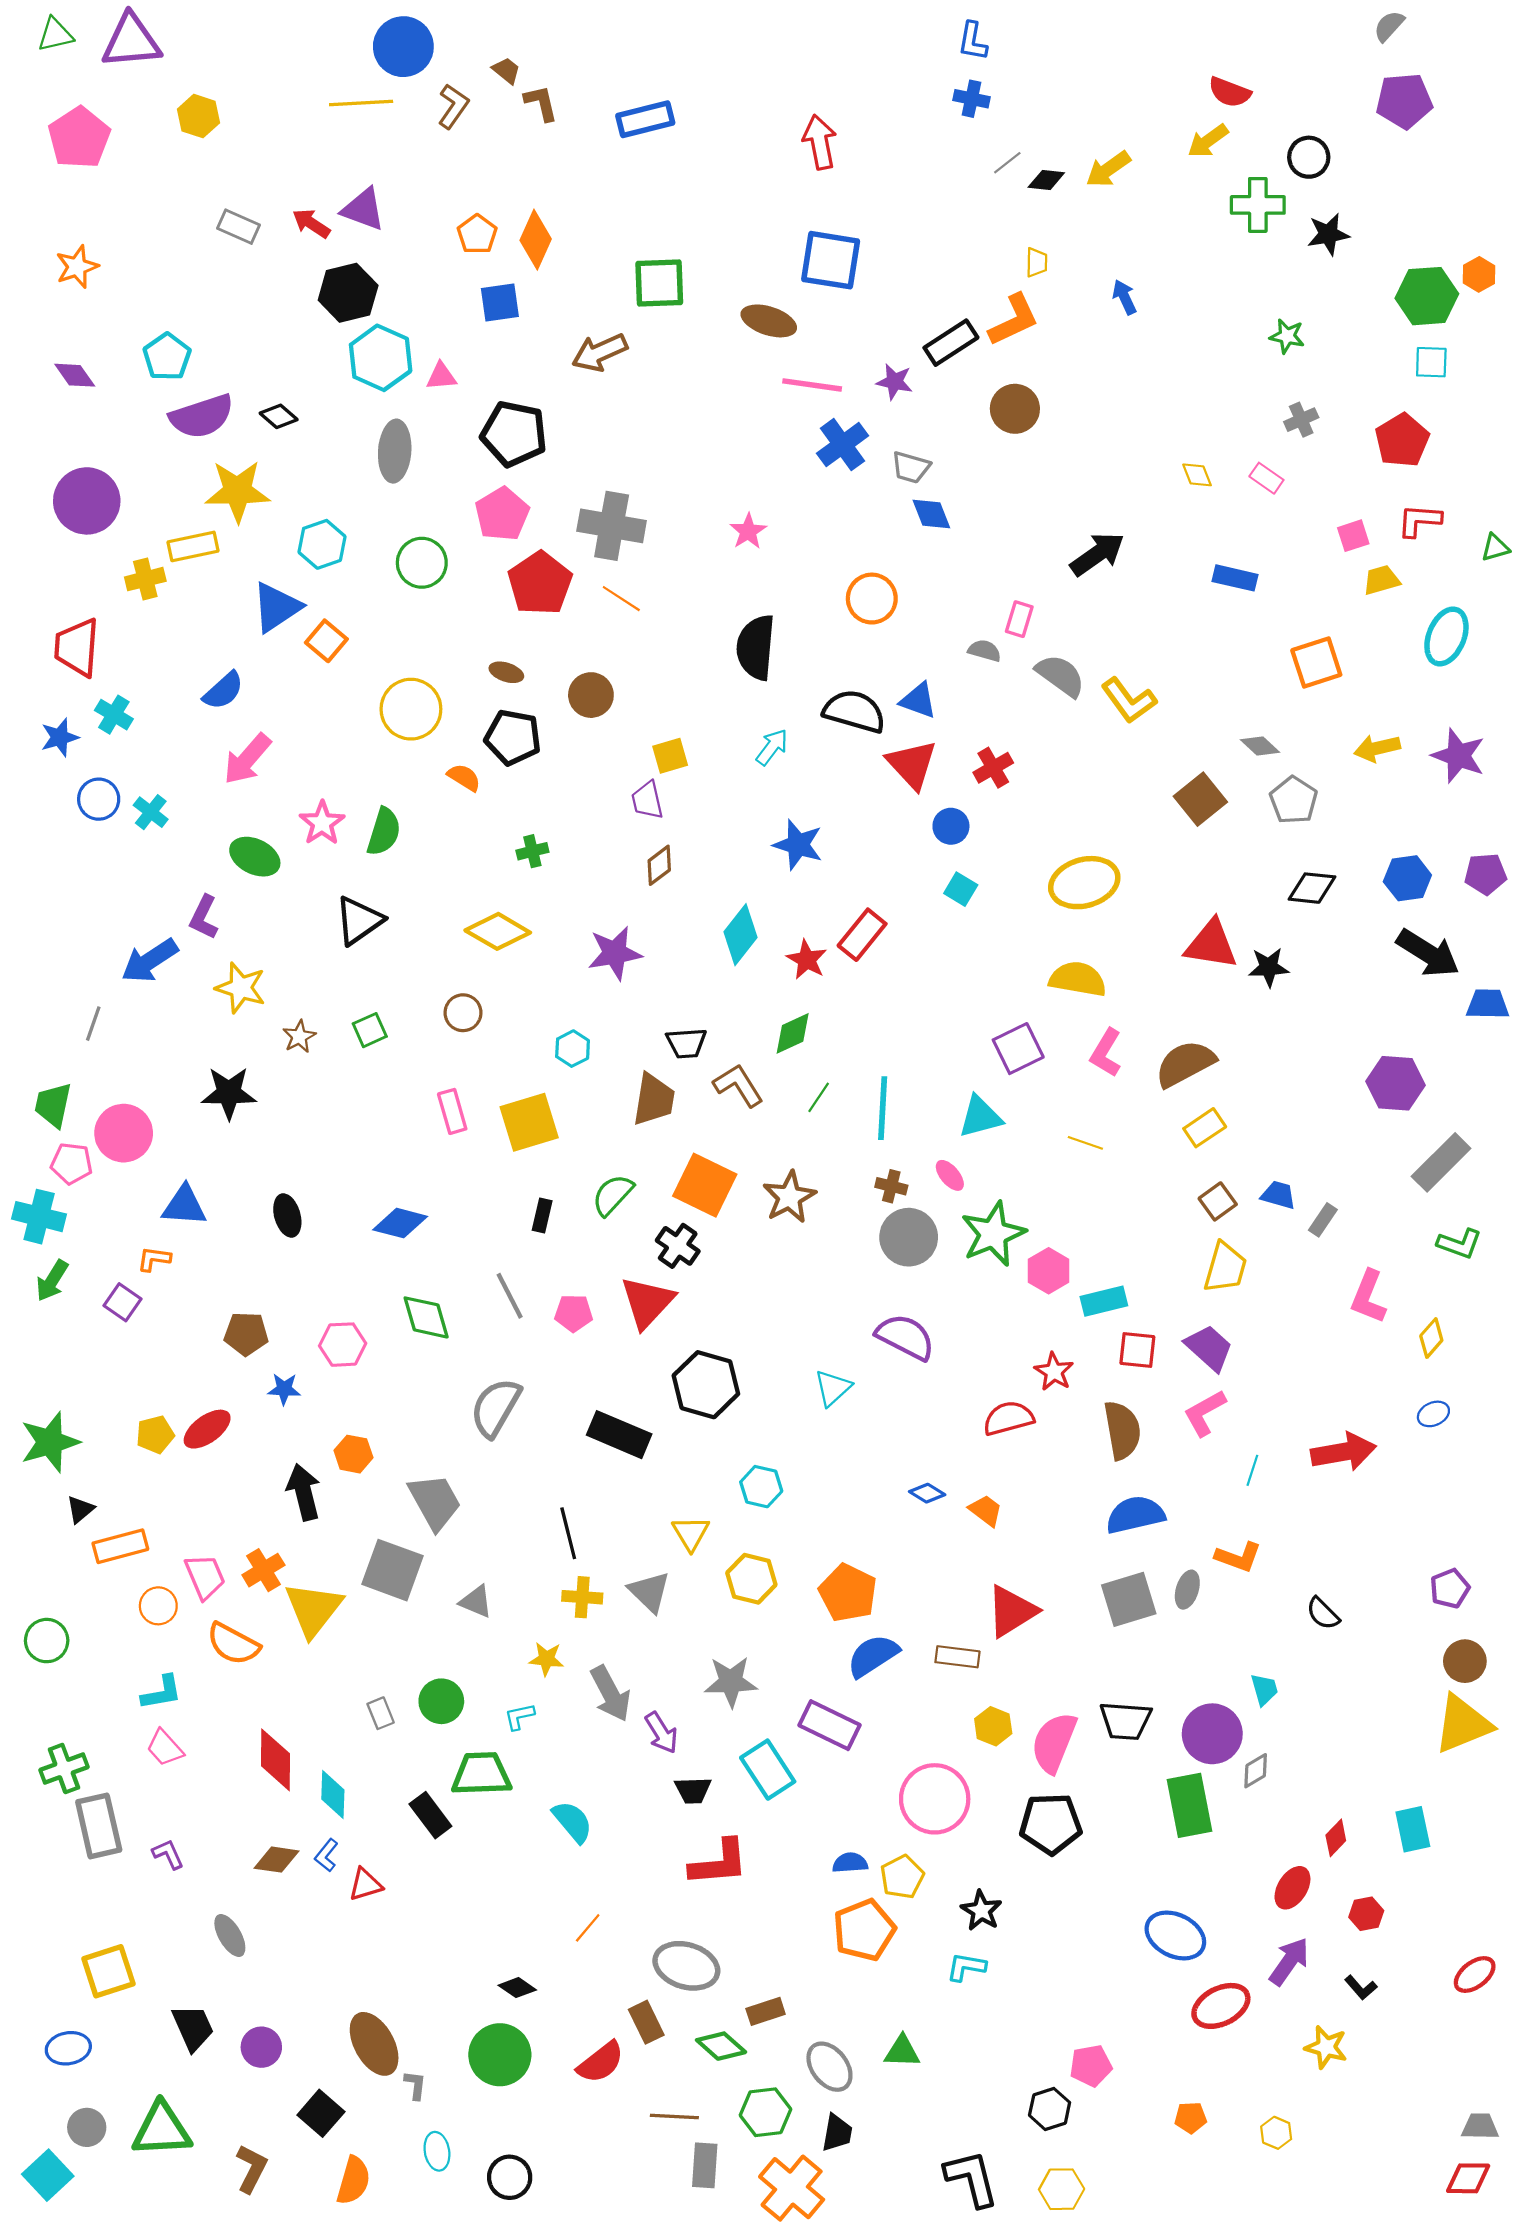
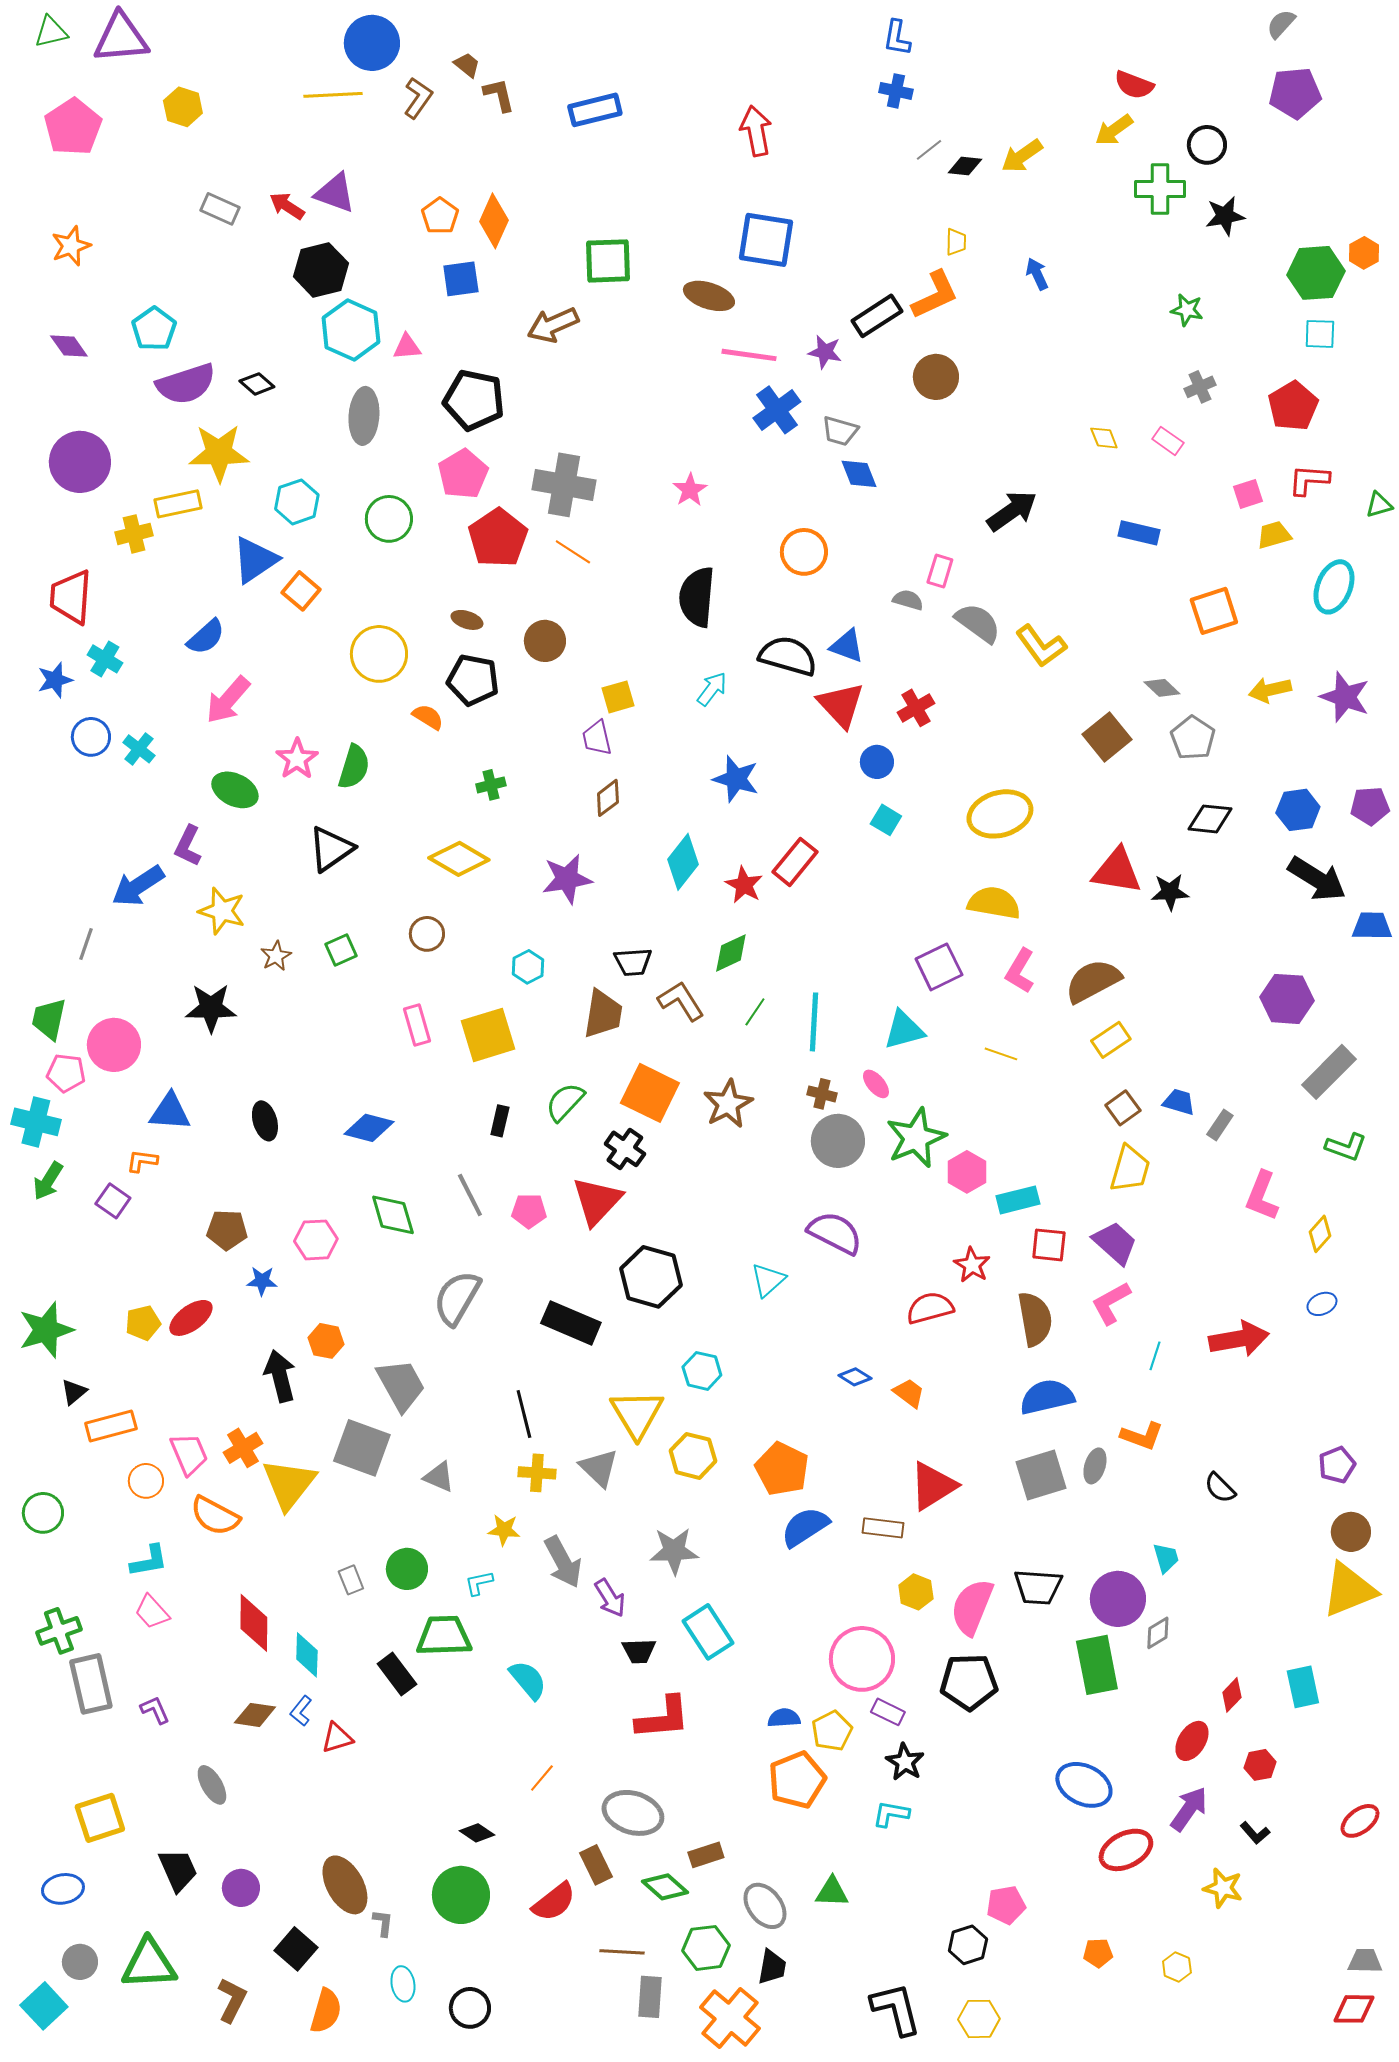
yellow triangle: (691, 1533) -> (637, 1414), size x1.5
purple rectangle: (829, 1725) -> (888, 1712), moved, size x0.6

